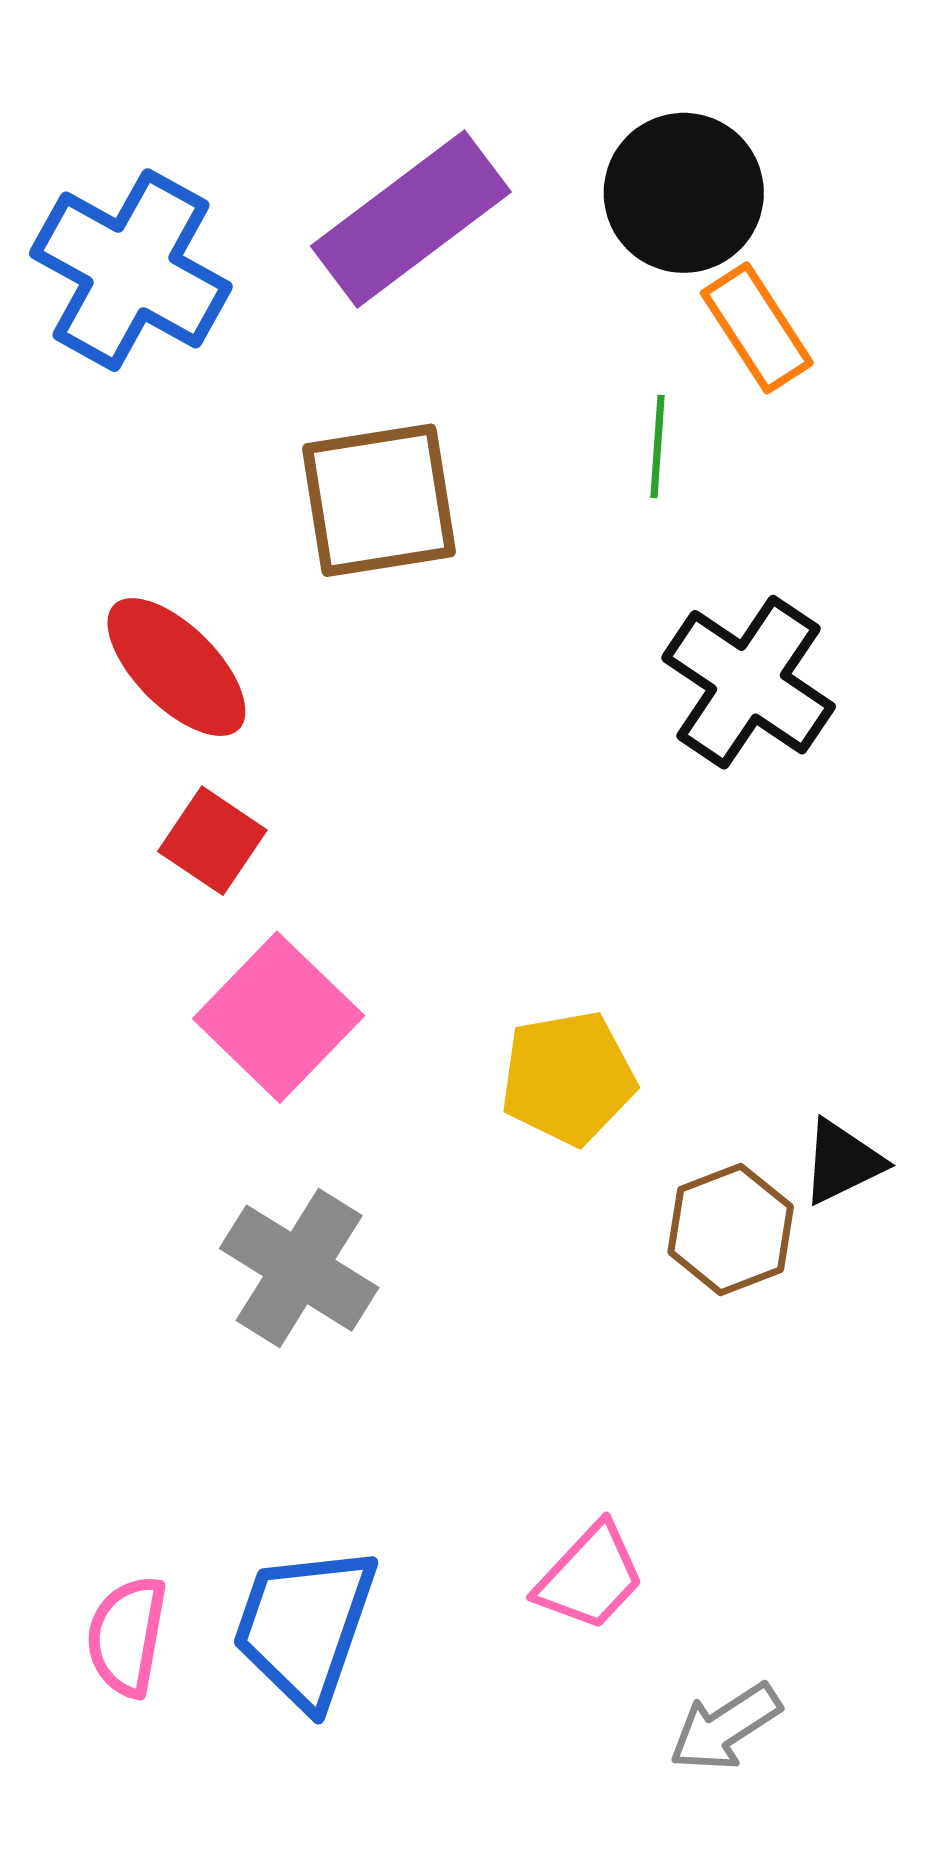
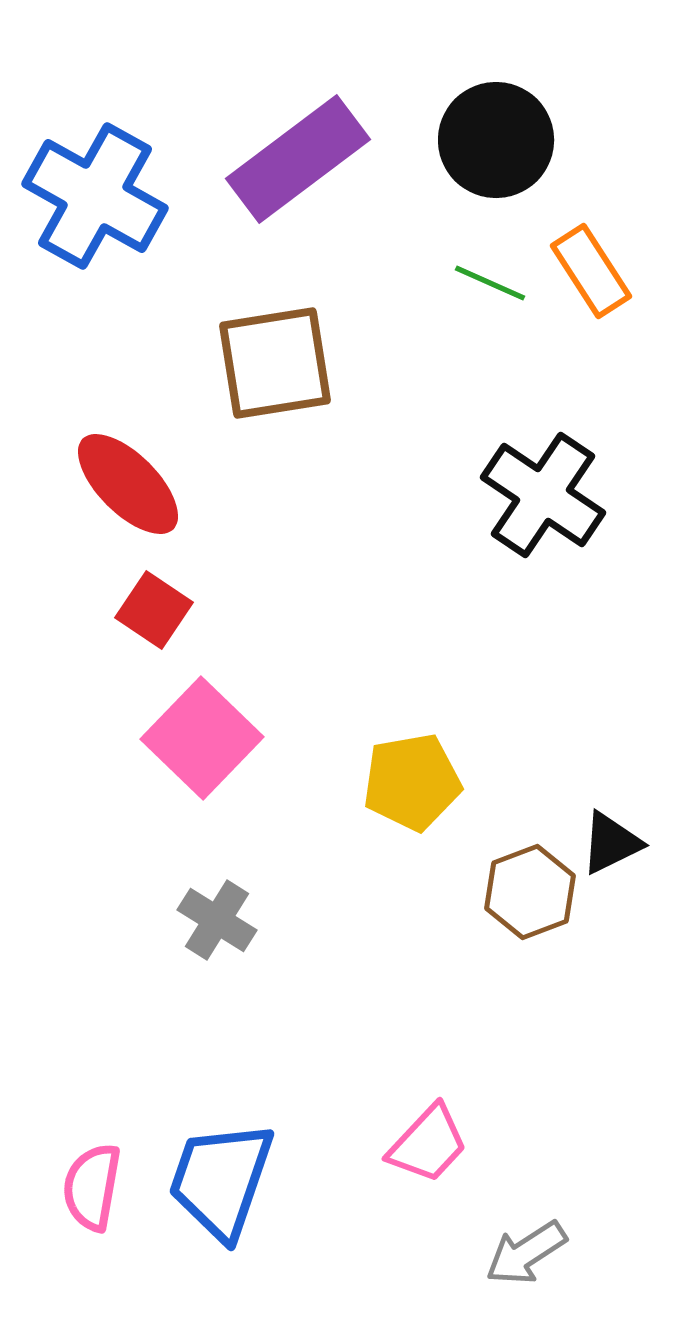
orange rectangle: (757, 328) -> (591, 271), moved
green line: (658, 446) -> (490, 283), moved, turned -70
gray cross: (299, 1268) -> (217, 920), size x0.7

